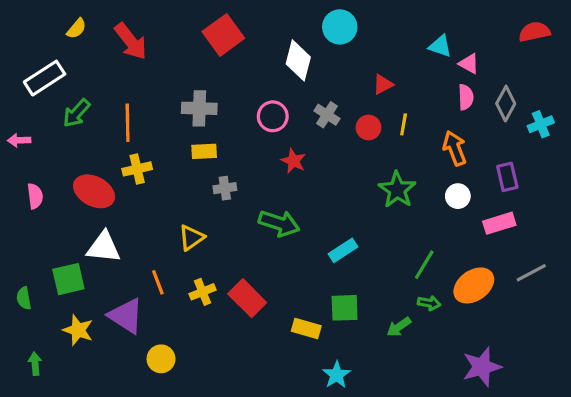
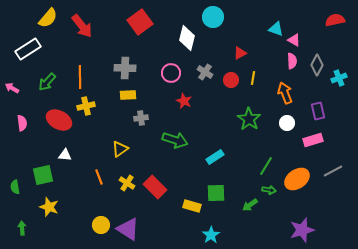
yellow semicircle: (76, 29) -> (48, 18), size x1.5
green arrow: (76, 113) -> (47, 82), moved
pink arrow: (19, 140) -> (12, 88), turned 32
white triangle: (104, 247) -> (65, 155), size x0.6
yellow cross: (203, 292) -> (127, 183), turned -35
purple triangle: (126, 316) -> (128, 229), moved

